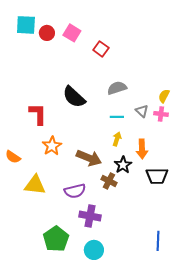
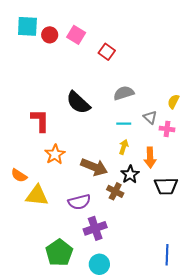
pink cross: (161, 114) -> (167, 129), moved
orange semicircle: (13, 157) -> (19, 175), moved
purple cross: (90, 216) -> (95, 228), turned -30

